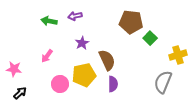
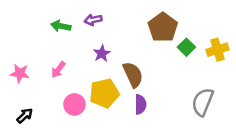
brown pentagon: (131, 22) -> (163, 27), turned 30
yellow cross: (178, 55) -> (218, 50), moved
pink star: (14, 69) -> (20, 73), moved

